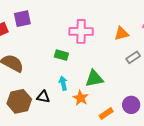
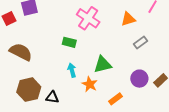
pink cross: (81, 31) -> (88, 18), turned 35
black triangle: (43, 97) -> (52, 97), moved
purple circle: (131, 105) -> (139, 79), moved

